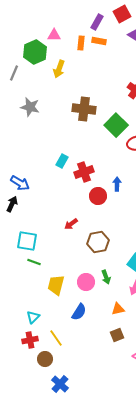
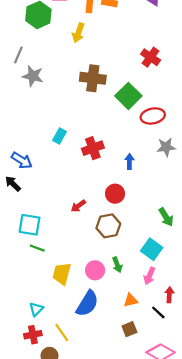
yellow arrow: (59, 69) -> (78, 33), moved
gray line: (14, 73) -> (18, 55), moved
cyan rectangle: (62, 161) -> (60, 136), moved
red circle: (98, 196) -> (115, 194), moved
black arrow: (12, 204) -> (13, 184), turned -70
blue semicircle: (79, 312) -> (87, 304), size x1.4

